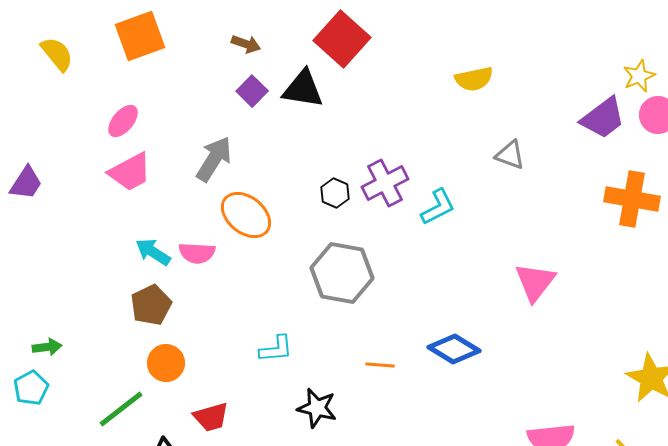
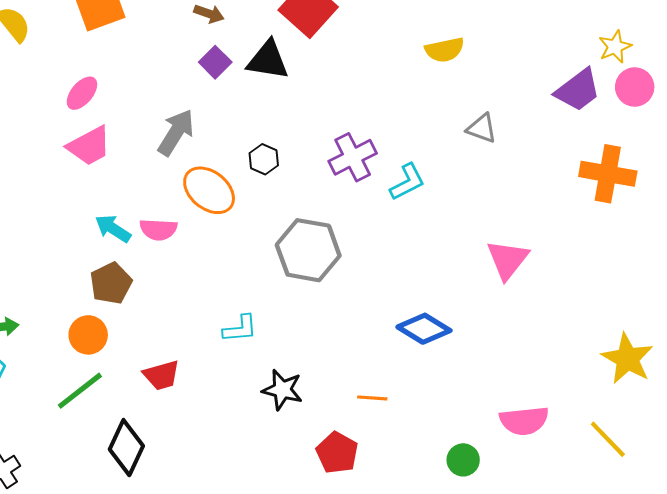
black hexagon: (335, 193) -> (264, 159), moved
orange circle: (166, 363) -> (88, 335), moved
orange line: (380, 365) -> (372, 398), moved
red trapezoid: (211, 417) -> (161, 375), moved

